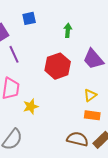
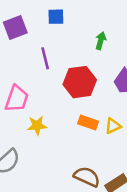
purple line: (14, 54) -> (45, 58), moved
orange rectangle: (92, 115) -> (88, 122), moved

